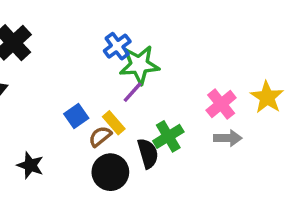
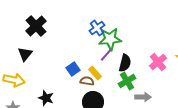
brown semicircle: (100, 136) -> (87, 81), turned 48
gray arrow: (228, 138) -> (143, 97), moved
black semicircle: (148, 153) -> (125, 63), moved, turned 30

